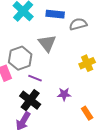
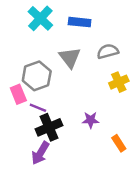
gray semicircle: (78, 24) -> (108, 51), moved
purple line: (35, 78) -> (38, 108), moved
black cross: (30, 100) -> (49, 127), turned 30

